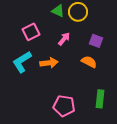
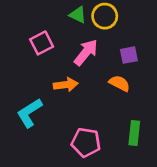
pink arrow: (64, 39) -> (86, 52), size x1.5
purple square: (96, 41) -> (129, 55), turned -32
cyan L-shape: (22, 62) -> (29, 113), moved

